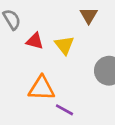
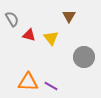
orange triangle: (41, 88) -> (28, 82), moved

